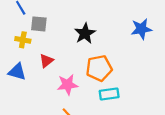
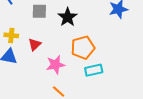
gray square: (39, 24) -> (39, 11), moved
yellow cross: (23, 40) -> (11, 35), moved

